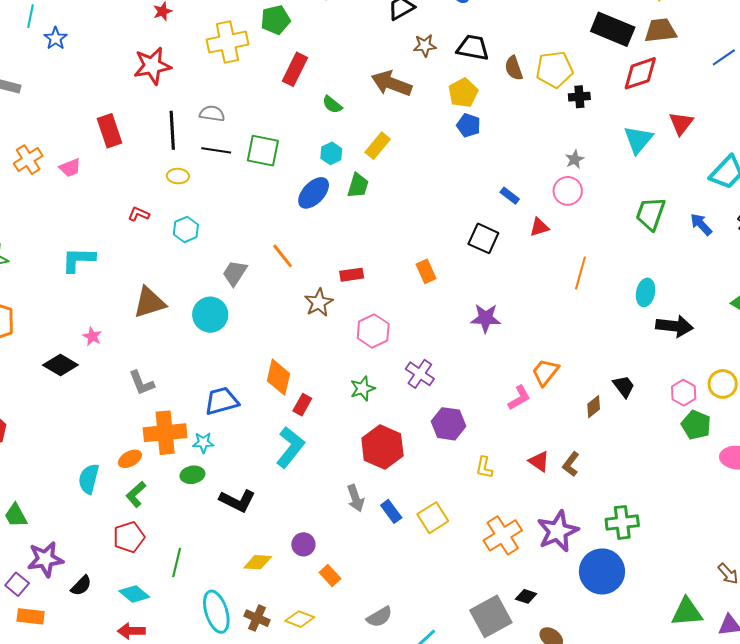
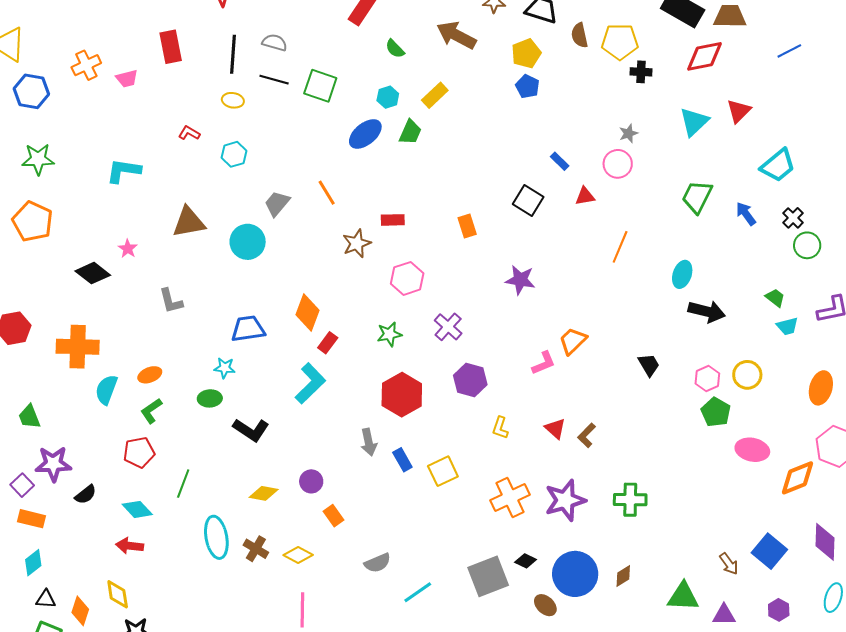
brown diamond: (594, 407) -> (623, 576), moved
orange cross: (165, 433) -> (78, 347), moved
blue circle: (602, 571) -> (575, 574), moved

